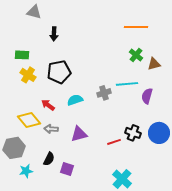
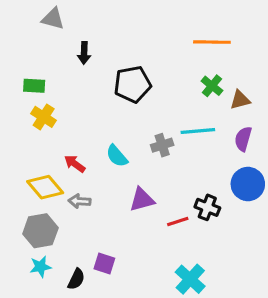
black pentagon: (59, 72) -> (132, 84), moved
purple semicircle: (147, 96) -> (243, 139), moved
cyan semicircle: (75, 100) -> (117, 156), turned -112
blue circle: (159, 133) -> (248, 184), moved
purple triangle: (79, 134) -> (142, 200), moved
gray hexagon: (14, 148) -> (40, 231), moved
black semicircle: (49, 159) -> (76, 279), moved

